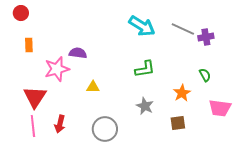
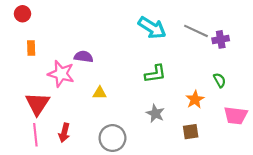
pink star: (57, 69) -> (61, 74), turned 30

